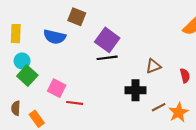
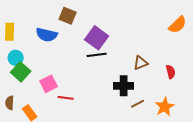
pink square: (57, 88) -> (49, 84), turned 36
brown line: (159, 107) -> (138, 104), moved

